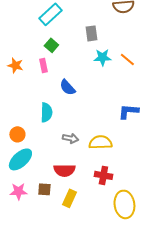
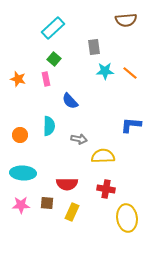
orange circle: (17, 134) -> (20, 135), moved
gray arrow: (70, 138) -> (79, 139), moved
cyan ellipse: (20, 159) -> (23, 173), turned 45

